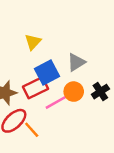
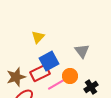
gray triangle: (76, 62) -> (82, 51), moved, turned -35
black cross: (100, 92) -> (91, 87), moved

